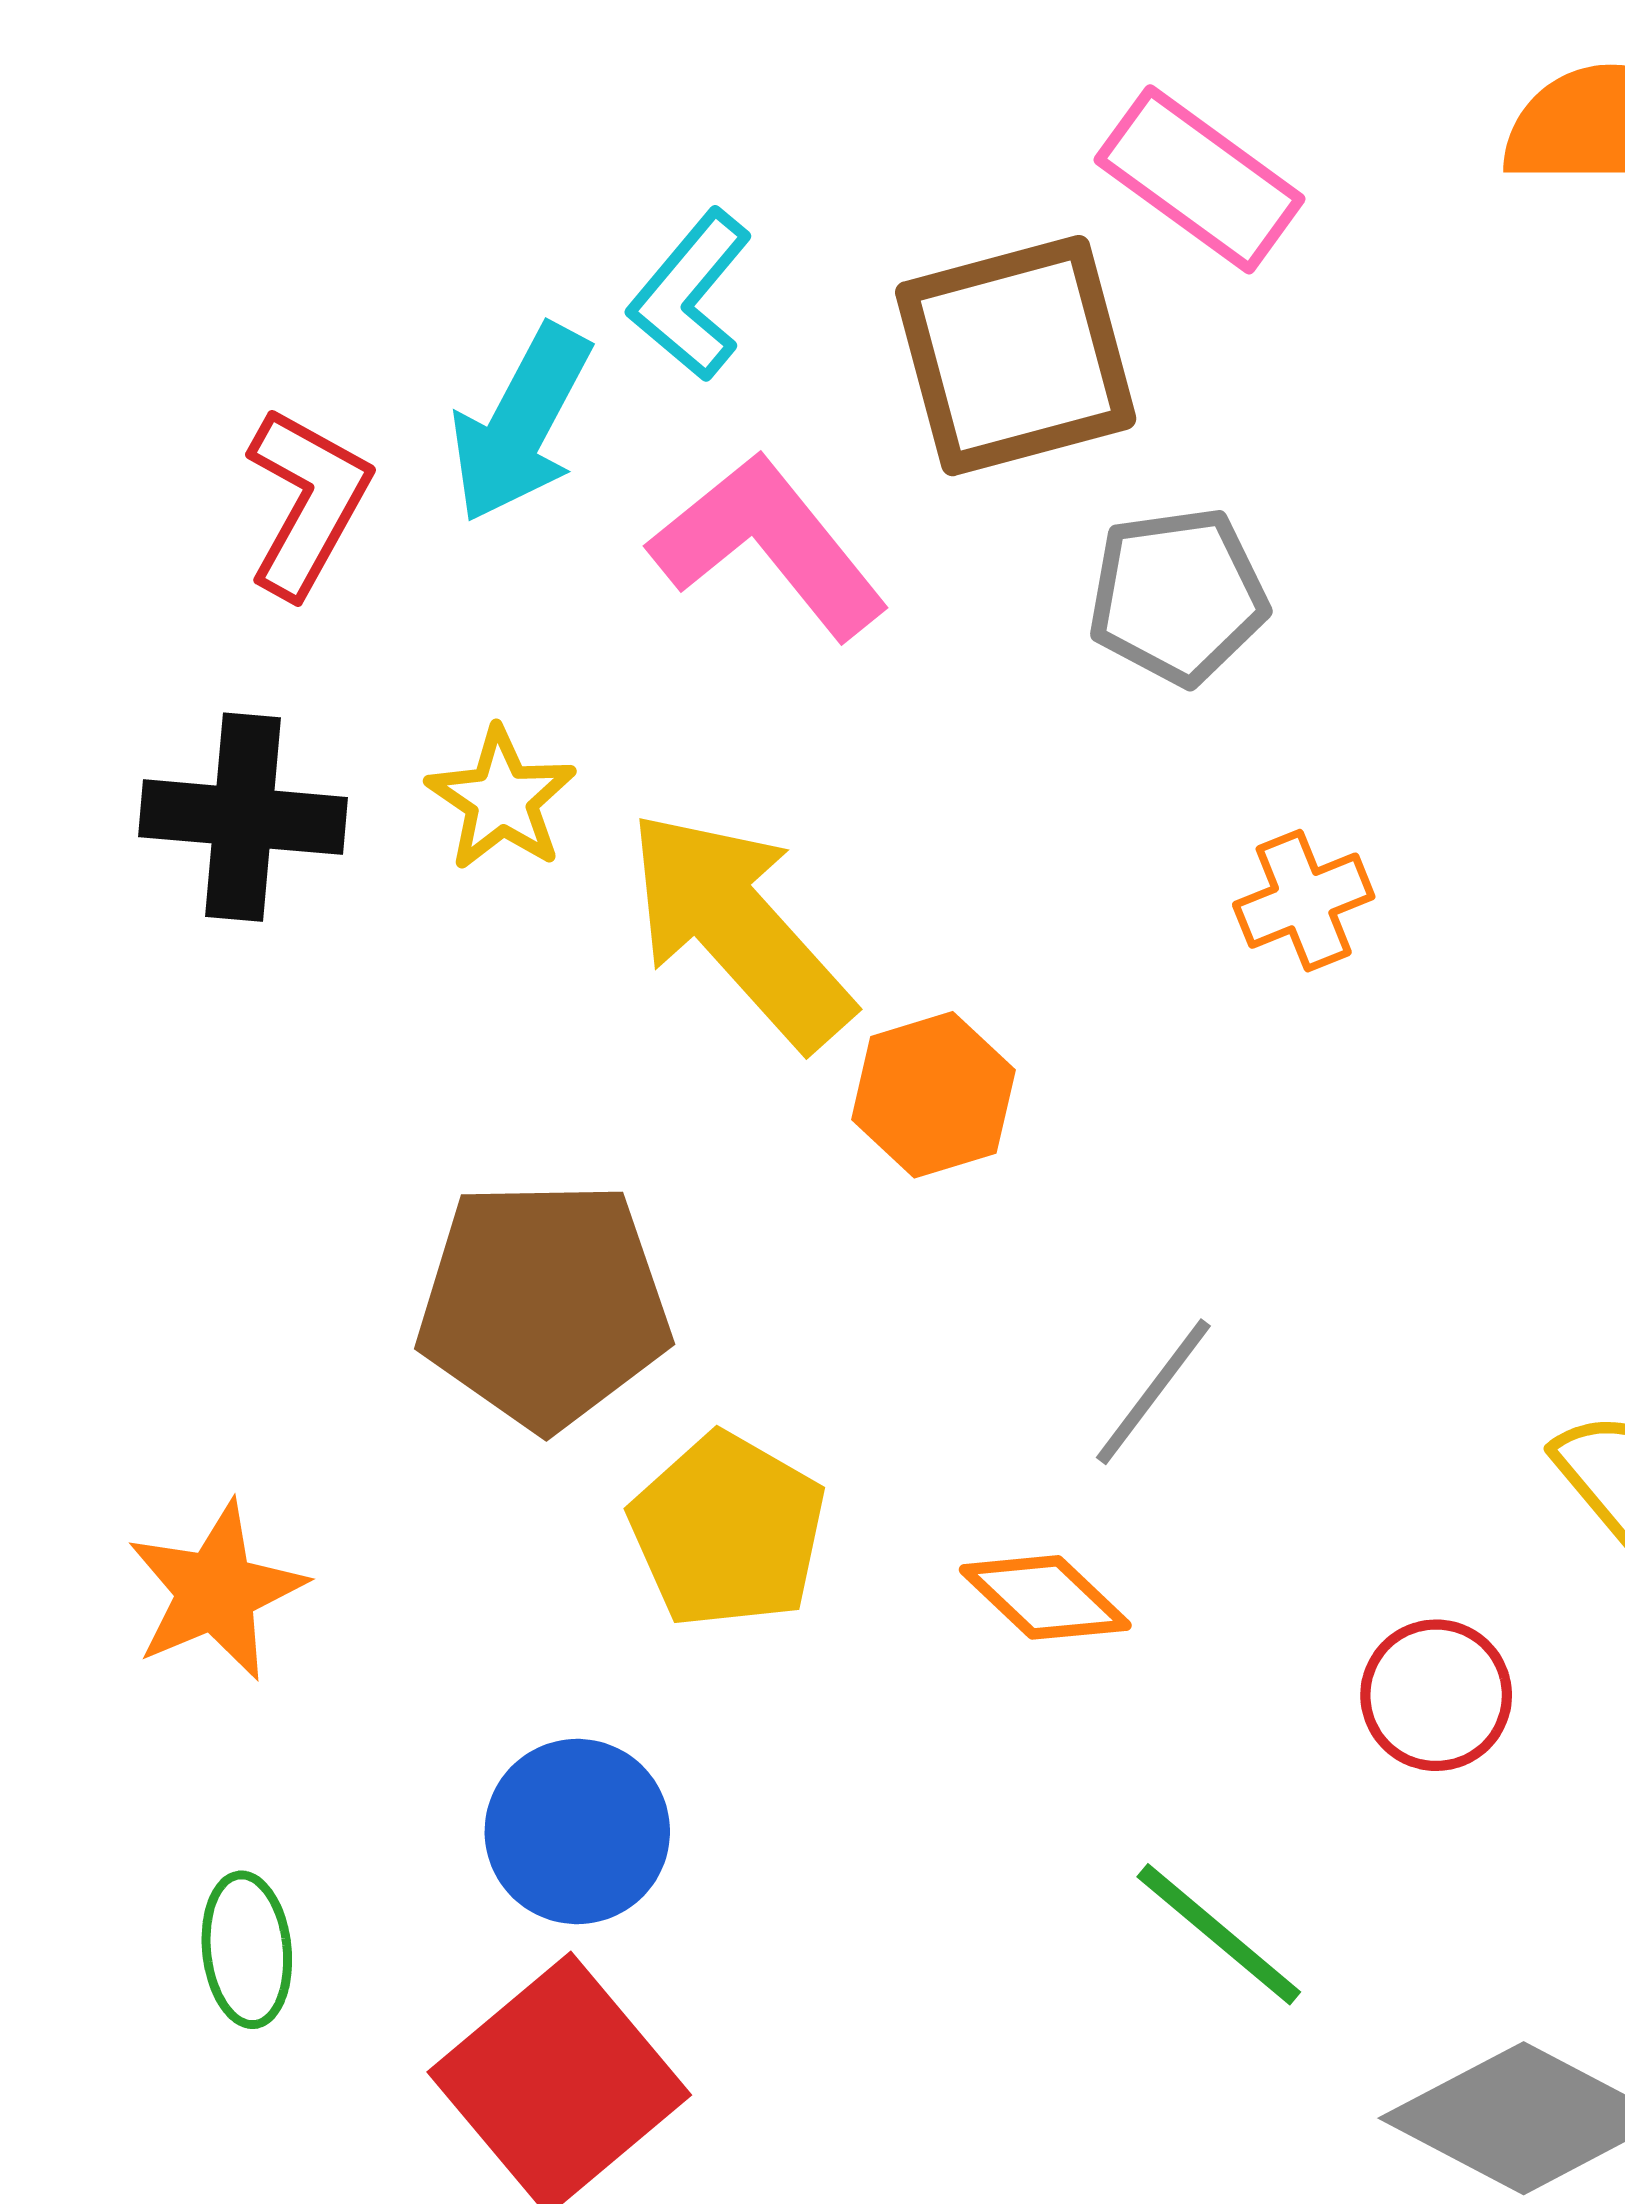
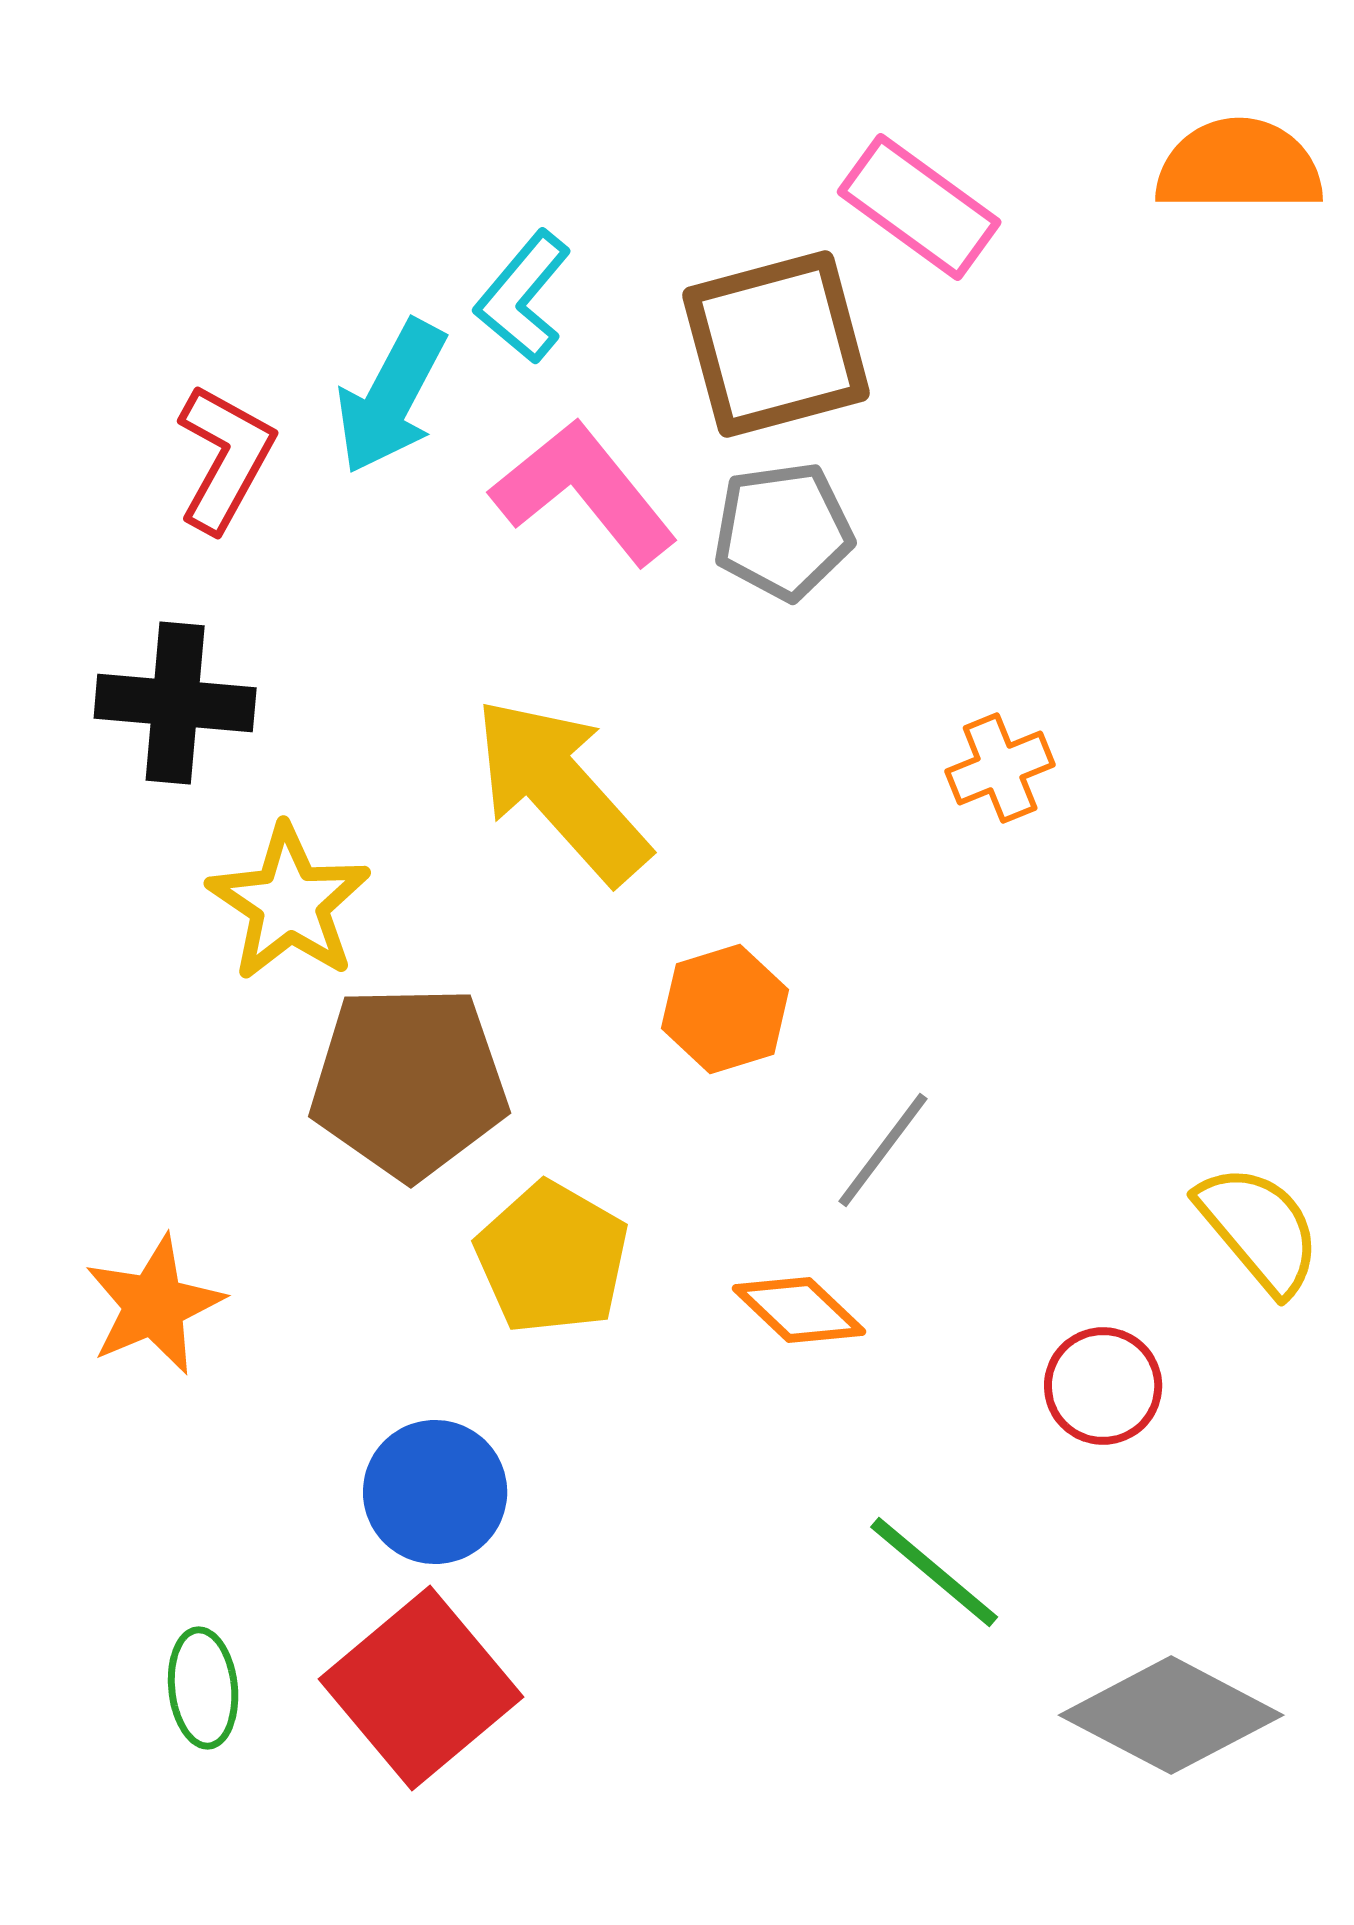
gray pentagon: (1178, 596) -> (783, 531), moved
yellow star: (501, 799) -> (289, 903), moved, size x1.4
orange hexagon: (933, 1095) -> (725, 1009), moved
green ellipse: (247, 1950) -> (203, 1688), moved

